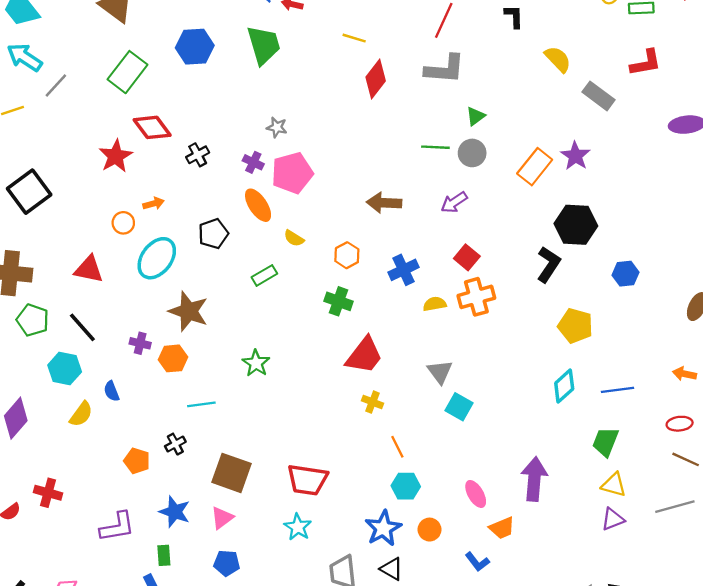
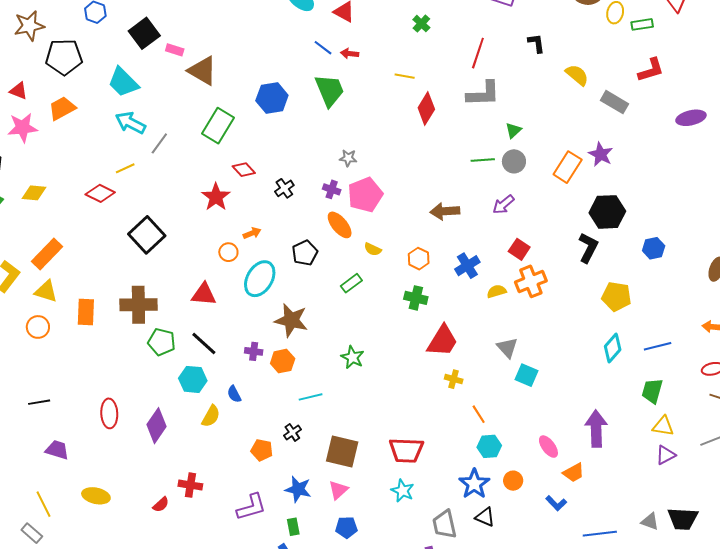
red diamond: (152, 127) -> (244, 170), size x0.7

